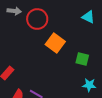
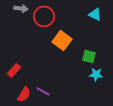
cyan star: (89, 85) -> (96, 74), moved

